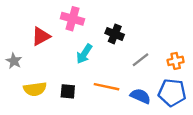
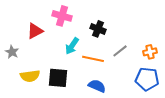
orange line: (106, 87) -> (93, 59), moved
black square: (68, 91) -> (58, 78), size x1.5
blue semicircle: (140, 96) -> (97, 86), moved

